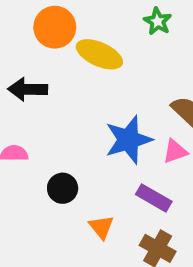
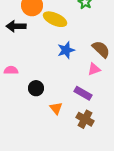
black arrow: (28, 89) -> (16, 26), moved
blue star: (129, 140) -> (66, 50), moved, size x0.7

